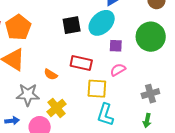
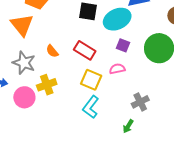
gray cross: (150, 94) -> (140, 102), turned -30

